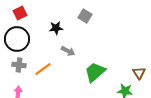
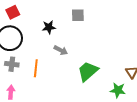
gray square: (85, 16) -> (78, 15), turned -32
orange line: (43, 69) -> (36, 68), turned -48

